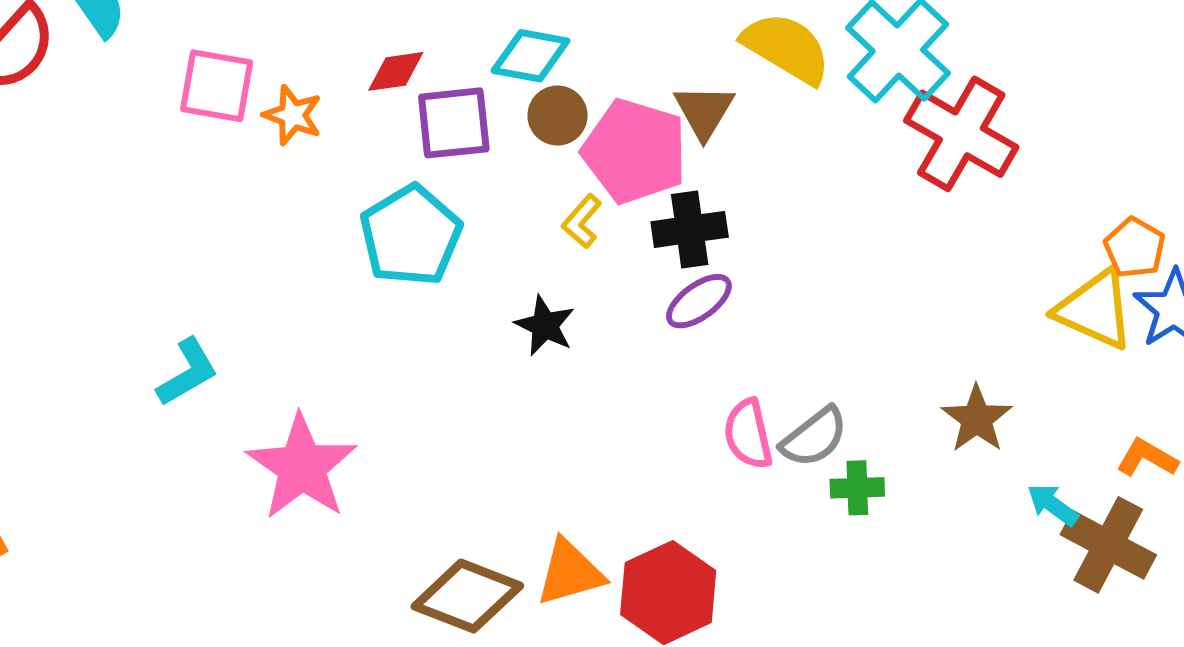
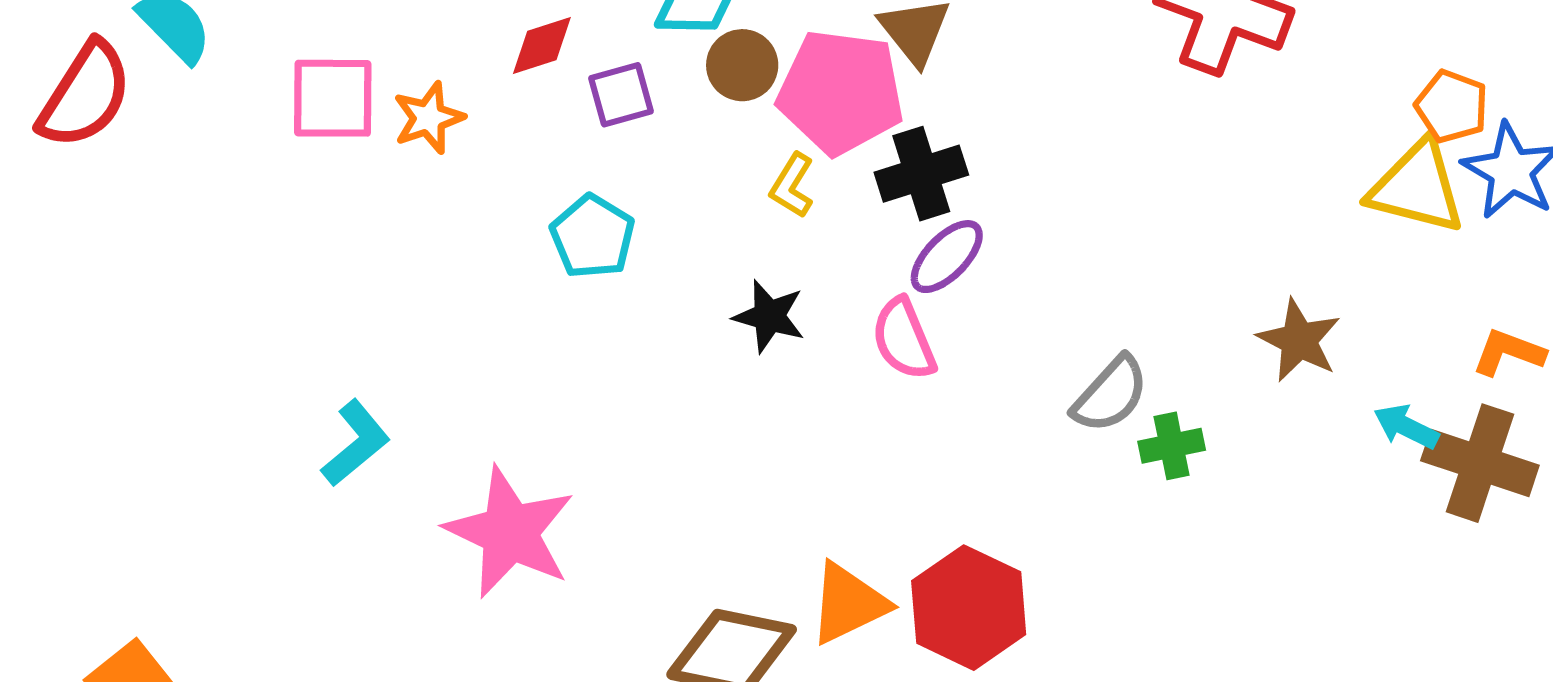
orange star: (293, 115) -> (429, 118), turned -30
purple square: (454, 123) -> (621, 95), size x0.7
cyan pentagon: (411, 236) -> (593, 237), size x0.7
pink semicircle: (748, 434) -> (904, 339), moved

